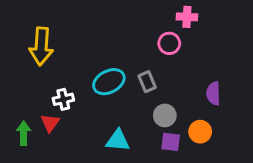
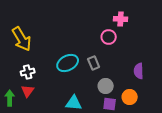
yellow arrow: (41, 46) -> (22, 39), turned -35
white cross: (63, 99) -> (28, 72), moved

